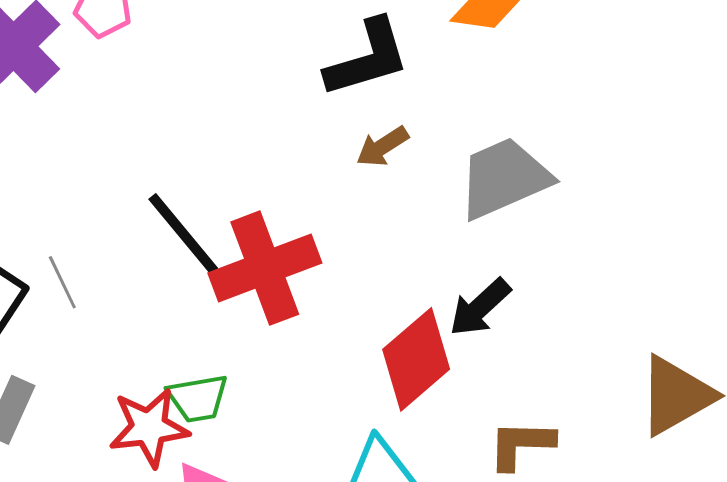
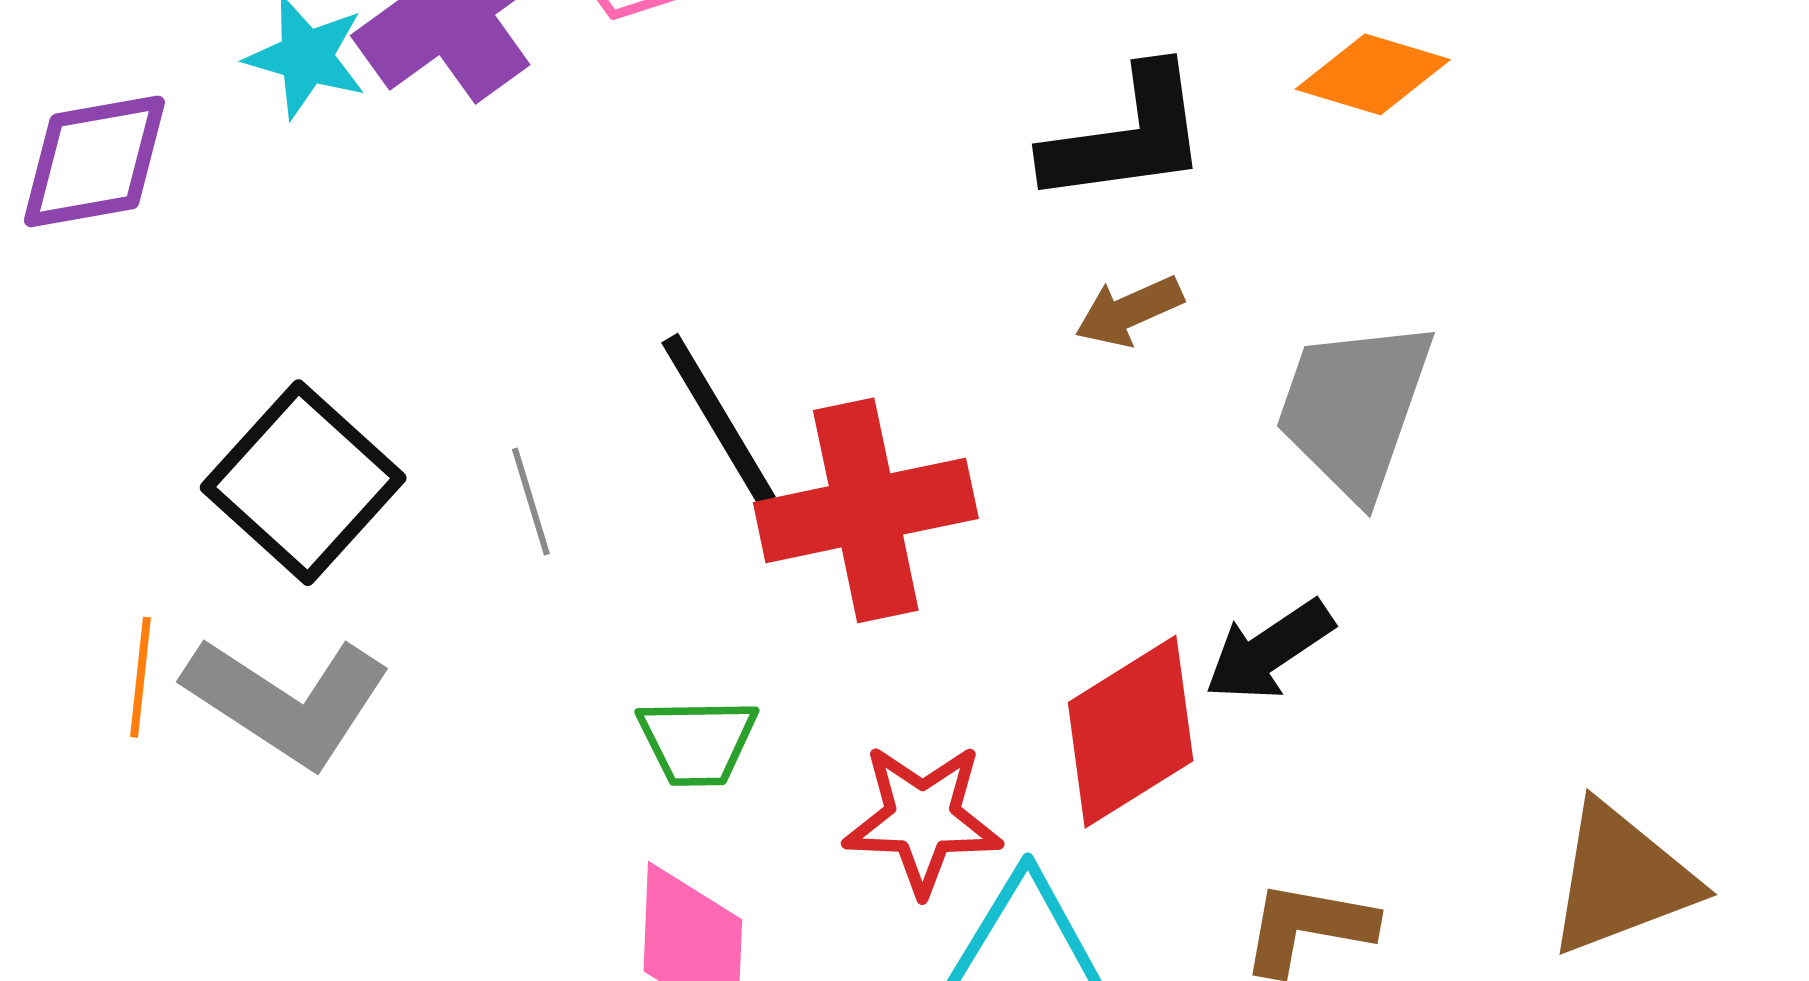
gray trapezoid: (504, 178) -> (1354, 408), turned -56
gray line: (62, 282) -> (531, 502), moved
red star: (149, 427) -> (923, 819), moved

